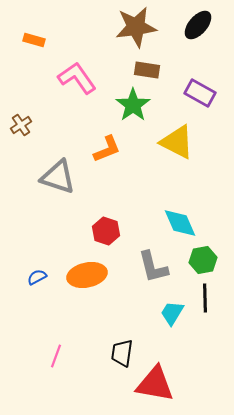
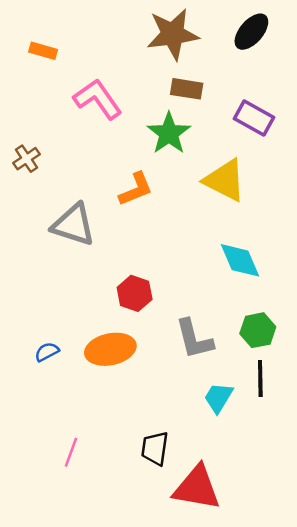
cyan diamond: (180, 223) -> (240, 260), moved

